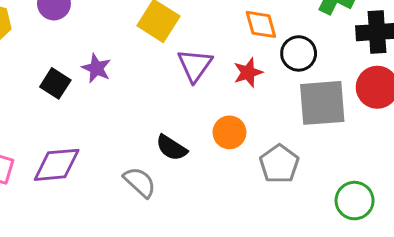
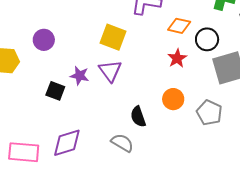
orange diamond: (261, 24) -> (179, 26), turned -50
purple triangle: (195, 65) -> (110, 71), moved
black semicircle: (171, 148) -> (138, 117), turned 50

